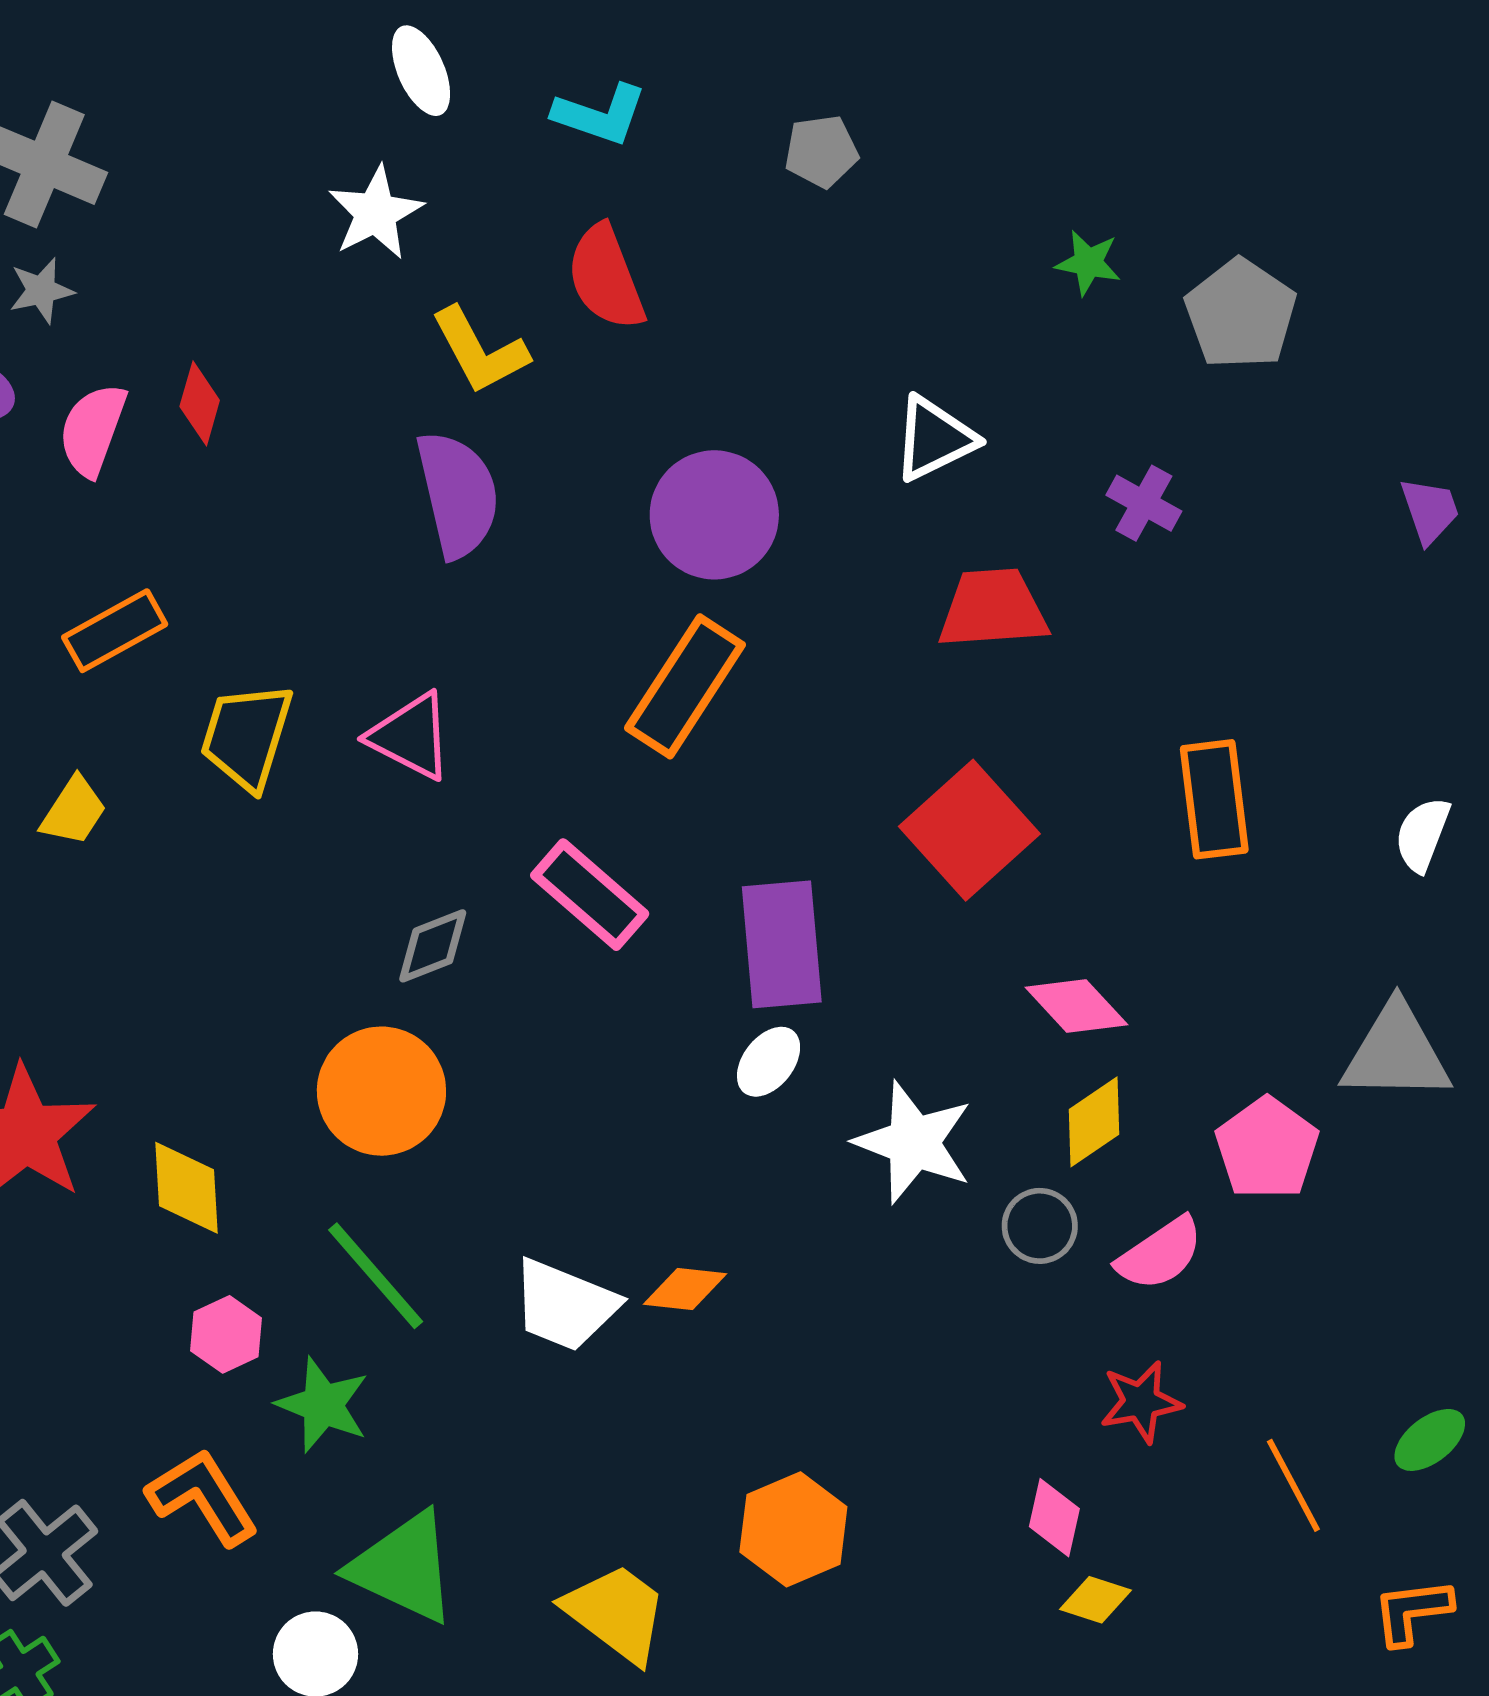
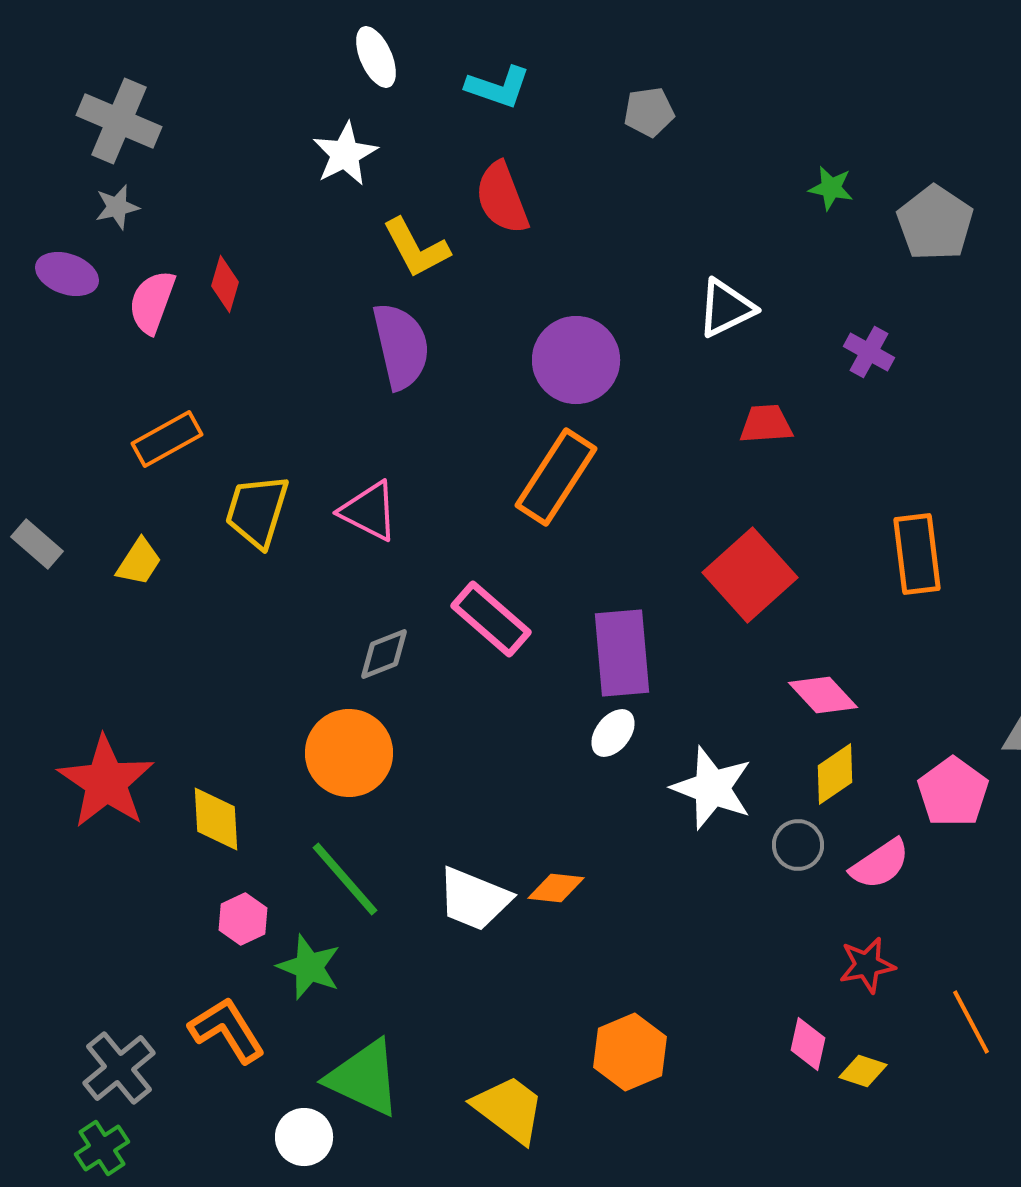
red trapezoid: (993, 609) -> (766, 424), size x0.7
yellow diamond: (1095, 1600) -> (863, 1071), moved

